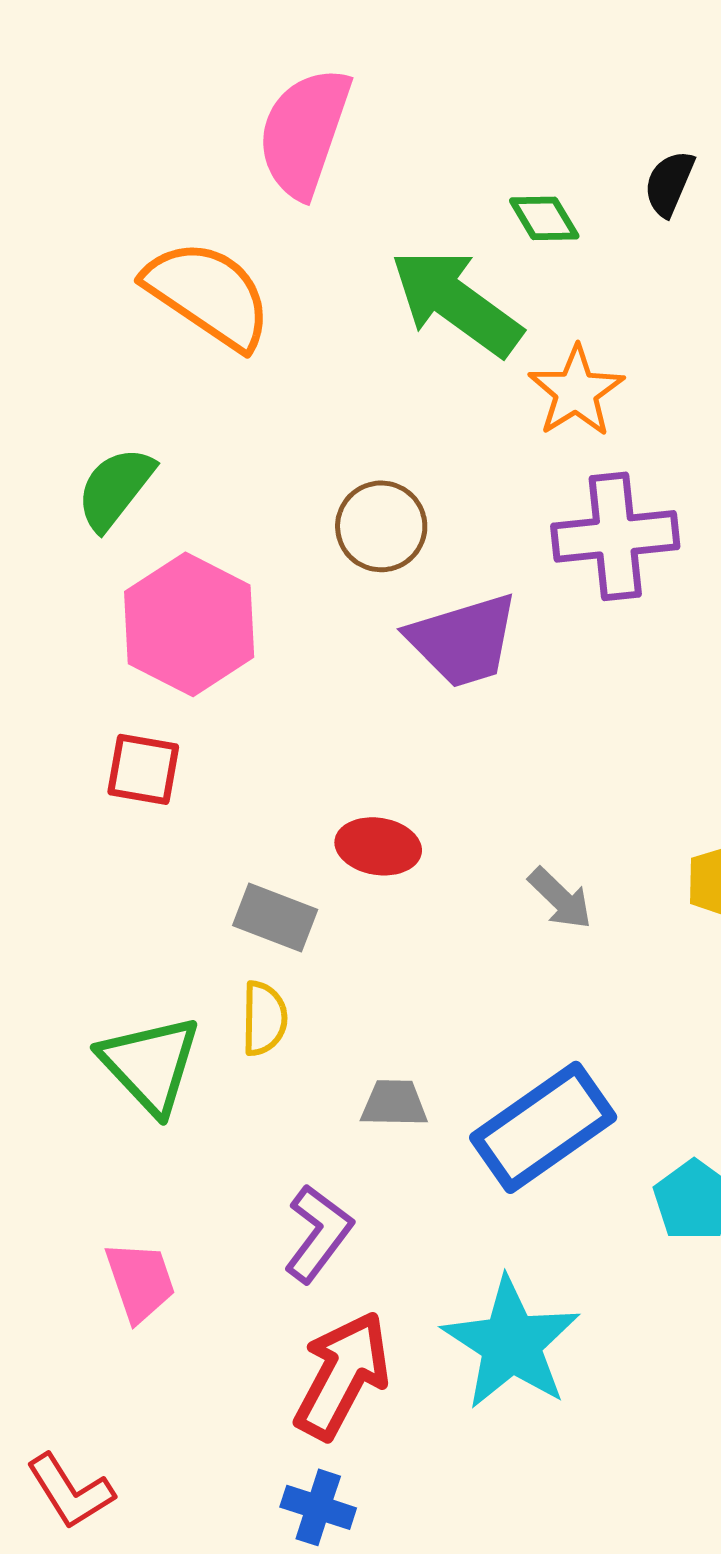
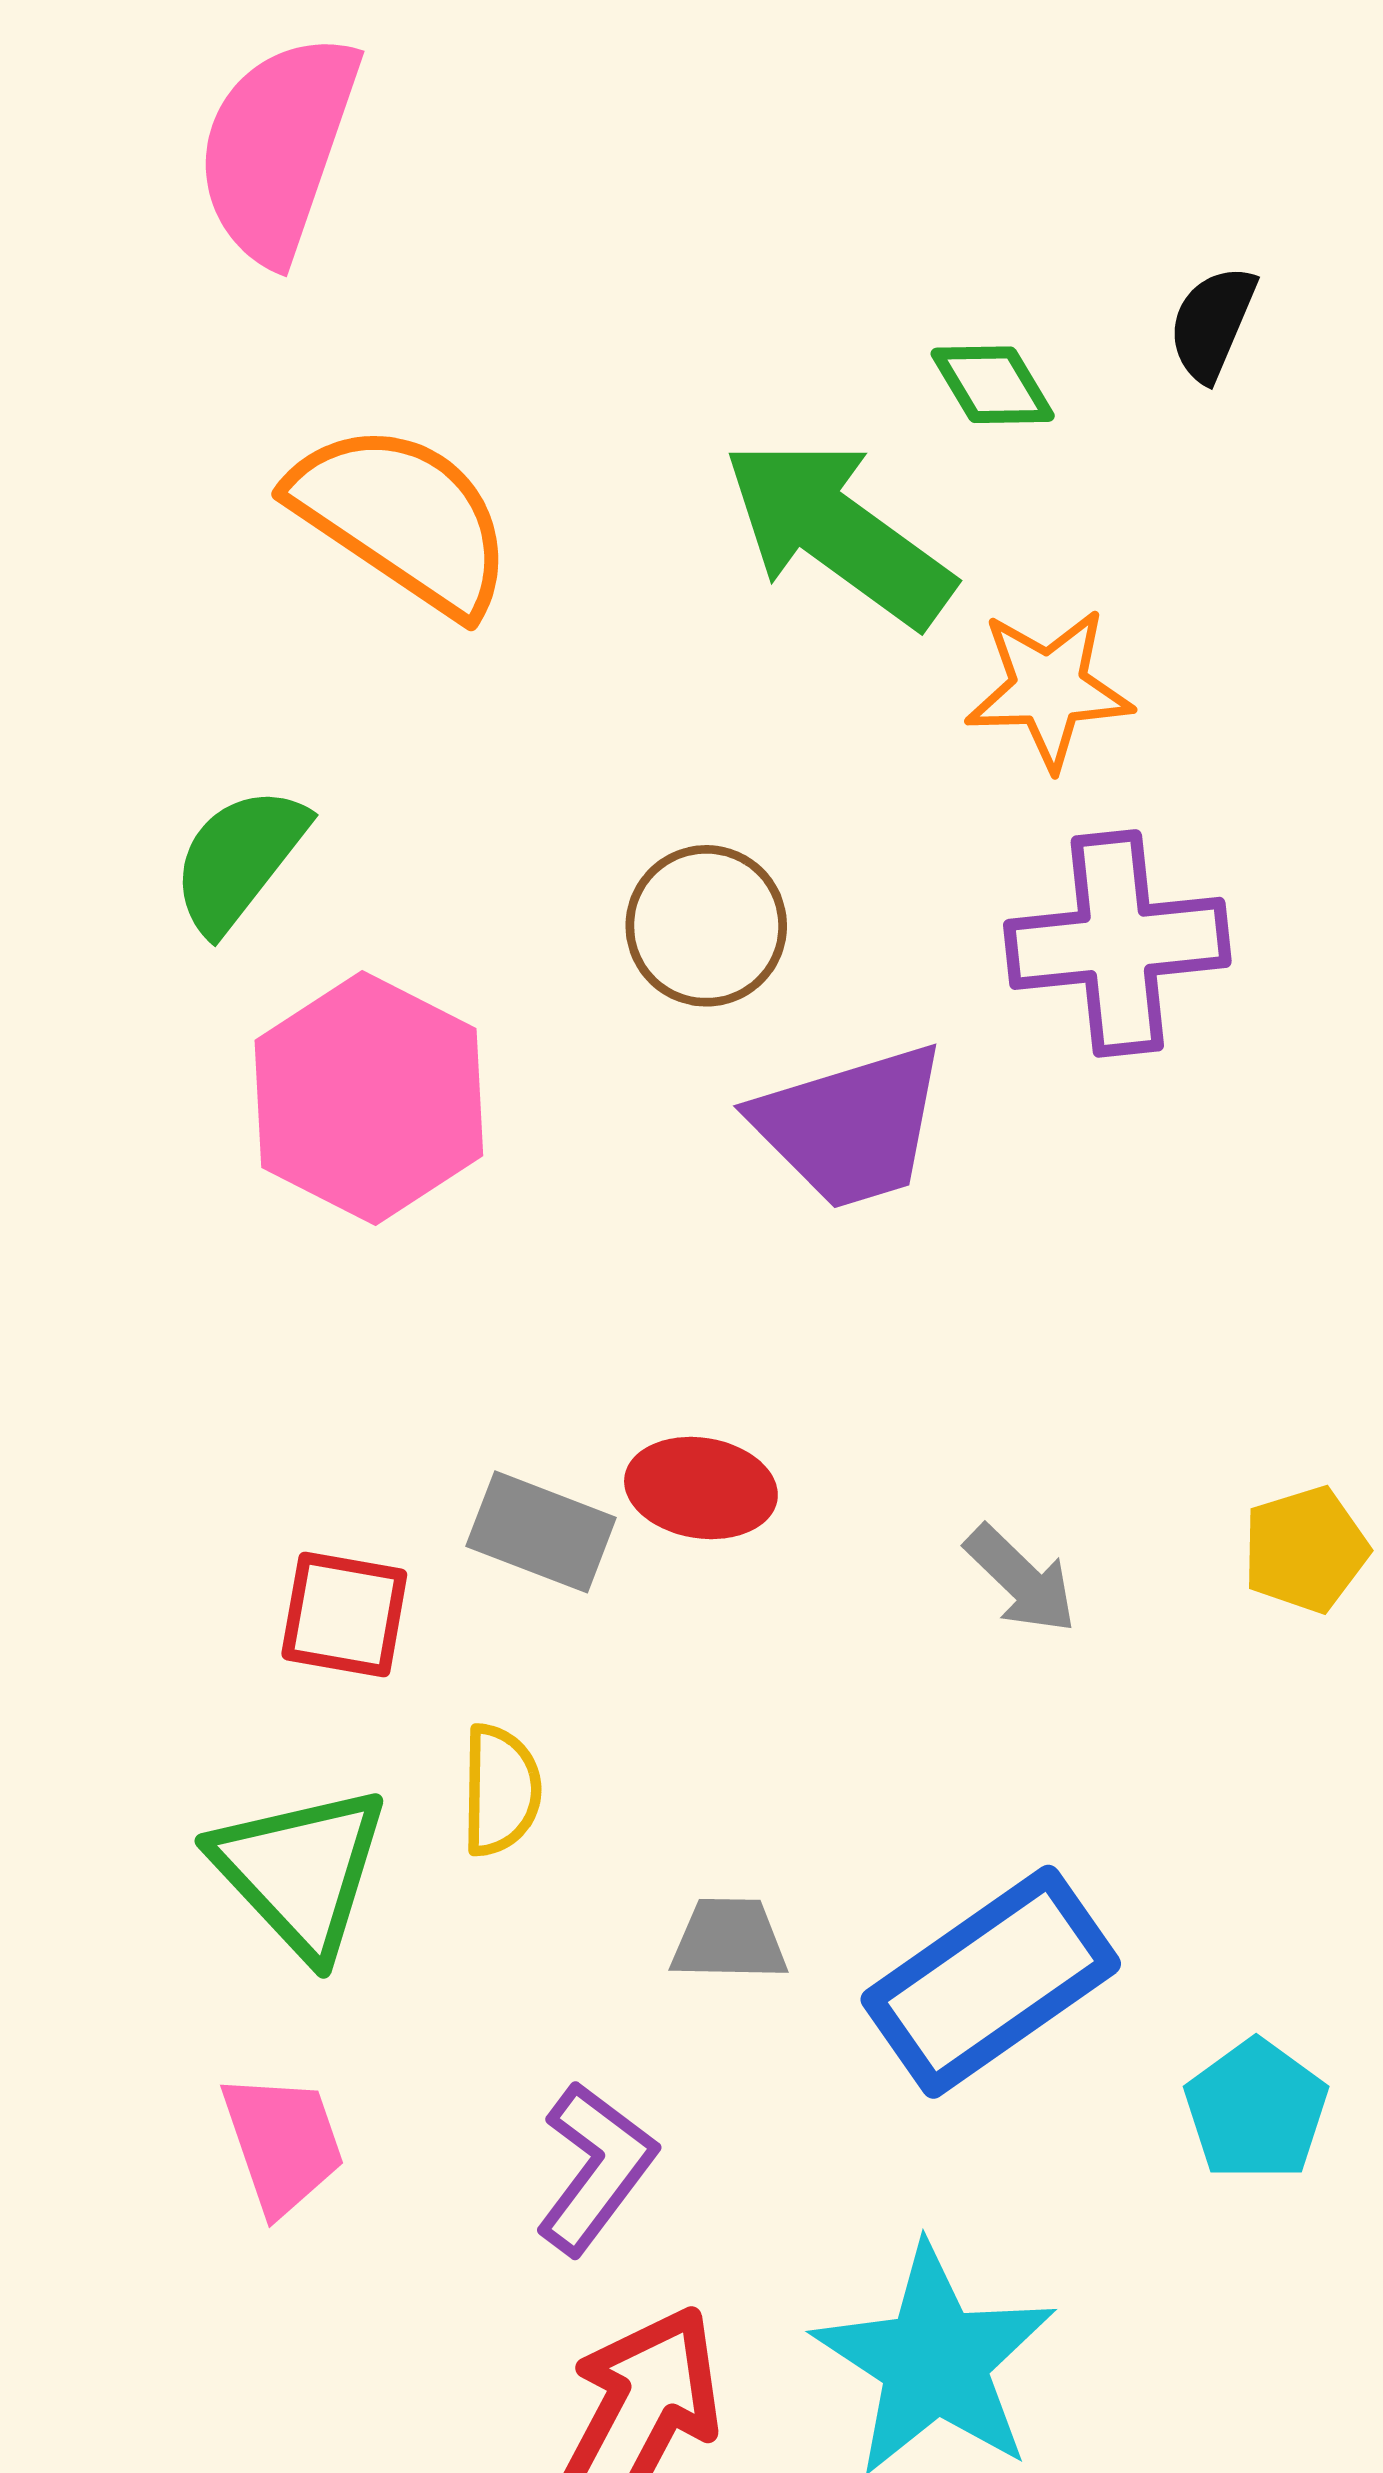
pink semicircle: (304, 132) -> (278, 148), moved
orange star: (576, 391) -> (1049, 689), turned 30
red square: (143, 769) -> (344, 1614), moved
gray rectangle: (275, 917) -> (541, 1532), moved
pink trapezoid: (140, 1281) -> (283, 2143), moved

